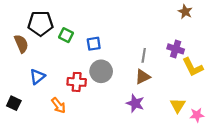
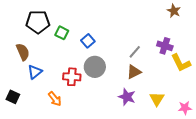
brown semicircle: (21, 44) -> (23, 52), moved
blue square: (94, 44) -> (88, 41), turned -32
gray line: (144, 55) -> (135, 52), turned 32
yellow triangle: (178, 105) -> (157, 99), moved

